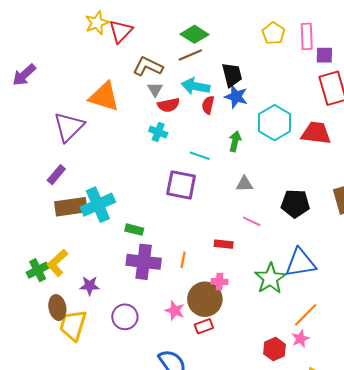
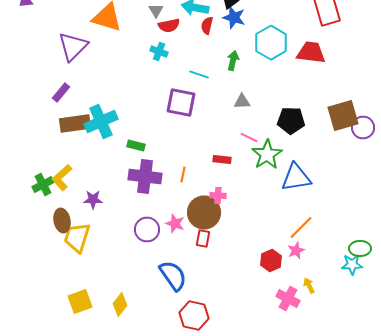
green star: (270, 278) -> (267, 154), moved
purple circle: (125, 317) -> (147, 230), moved
red rectangle: (204, 326) -> (203, 238), turned -60

